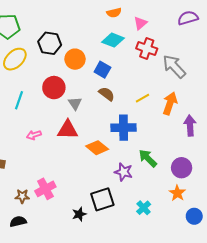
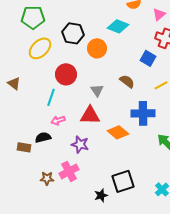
cyan diamond: (113, 40) -> (118, 26), moved
blue square: (102, 70) -> (148, 58), moved
red circle: (54, 88) -> (66, 74), moved
cyan line: (19, 100) -> (51, 97), moved
purple star: (124, 172) -> (80, 144), moved
black semicircle: (18, 222) -> (43, 137), moved

